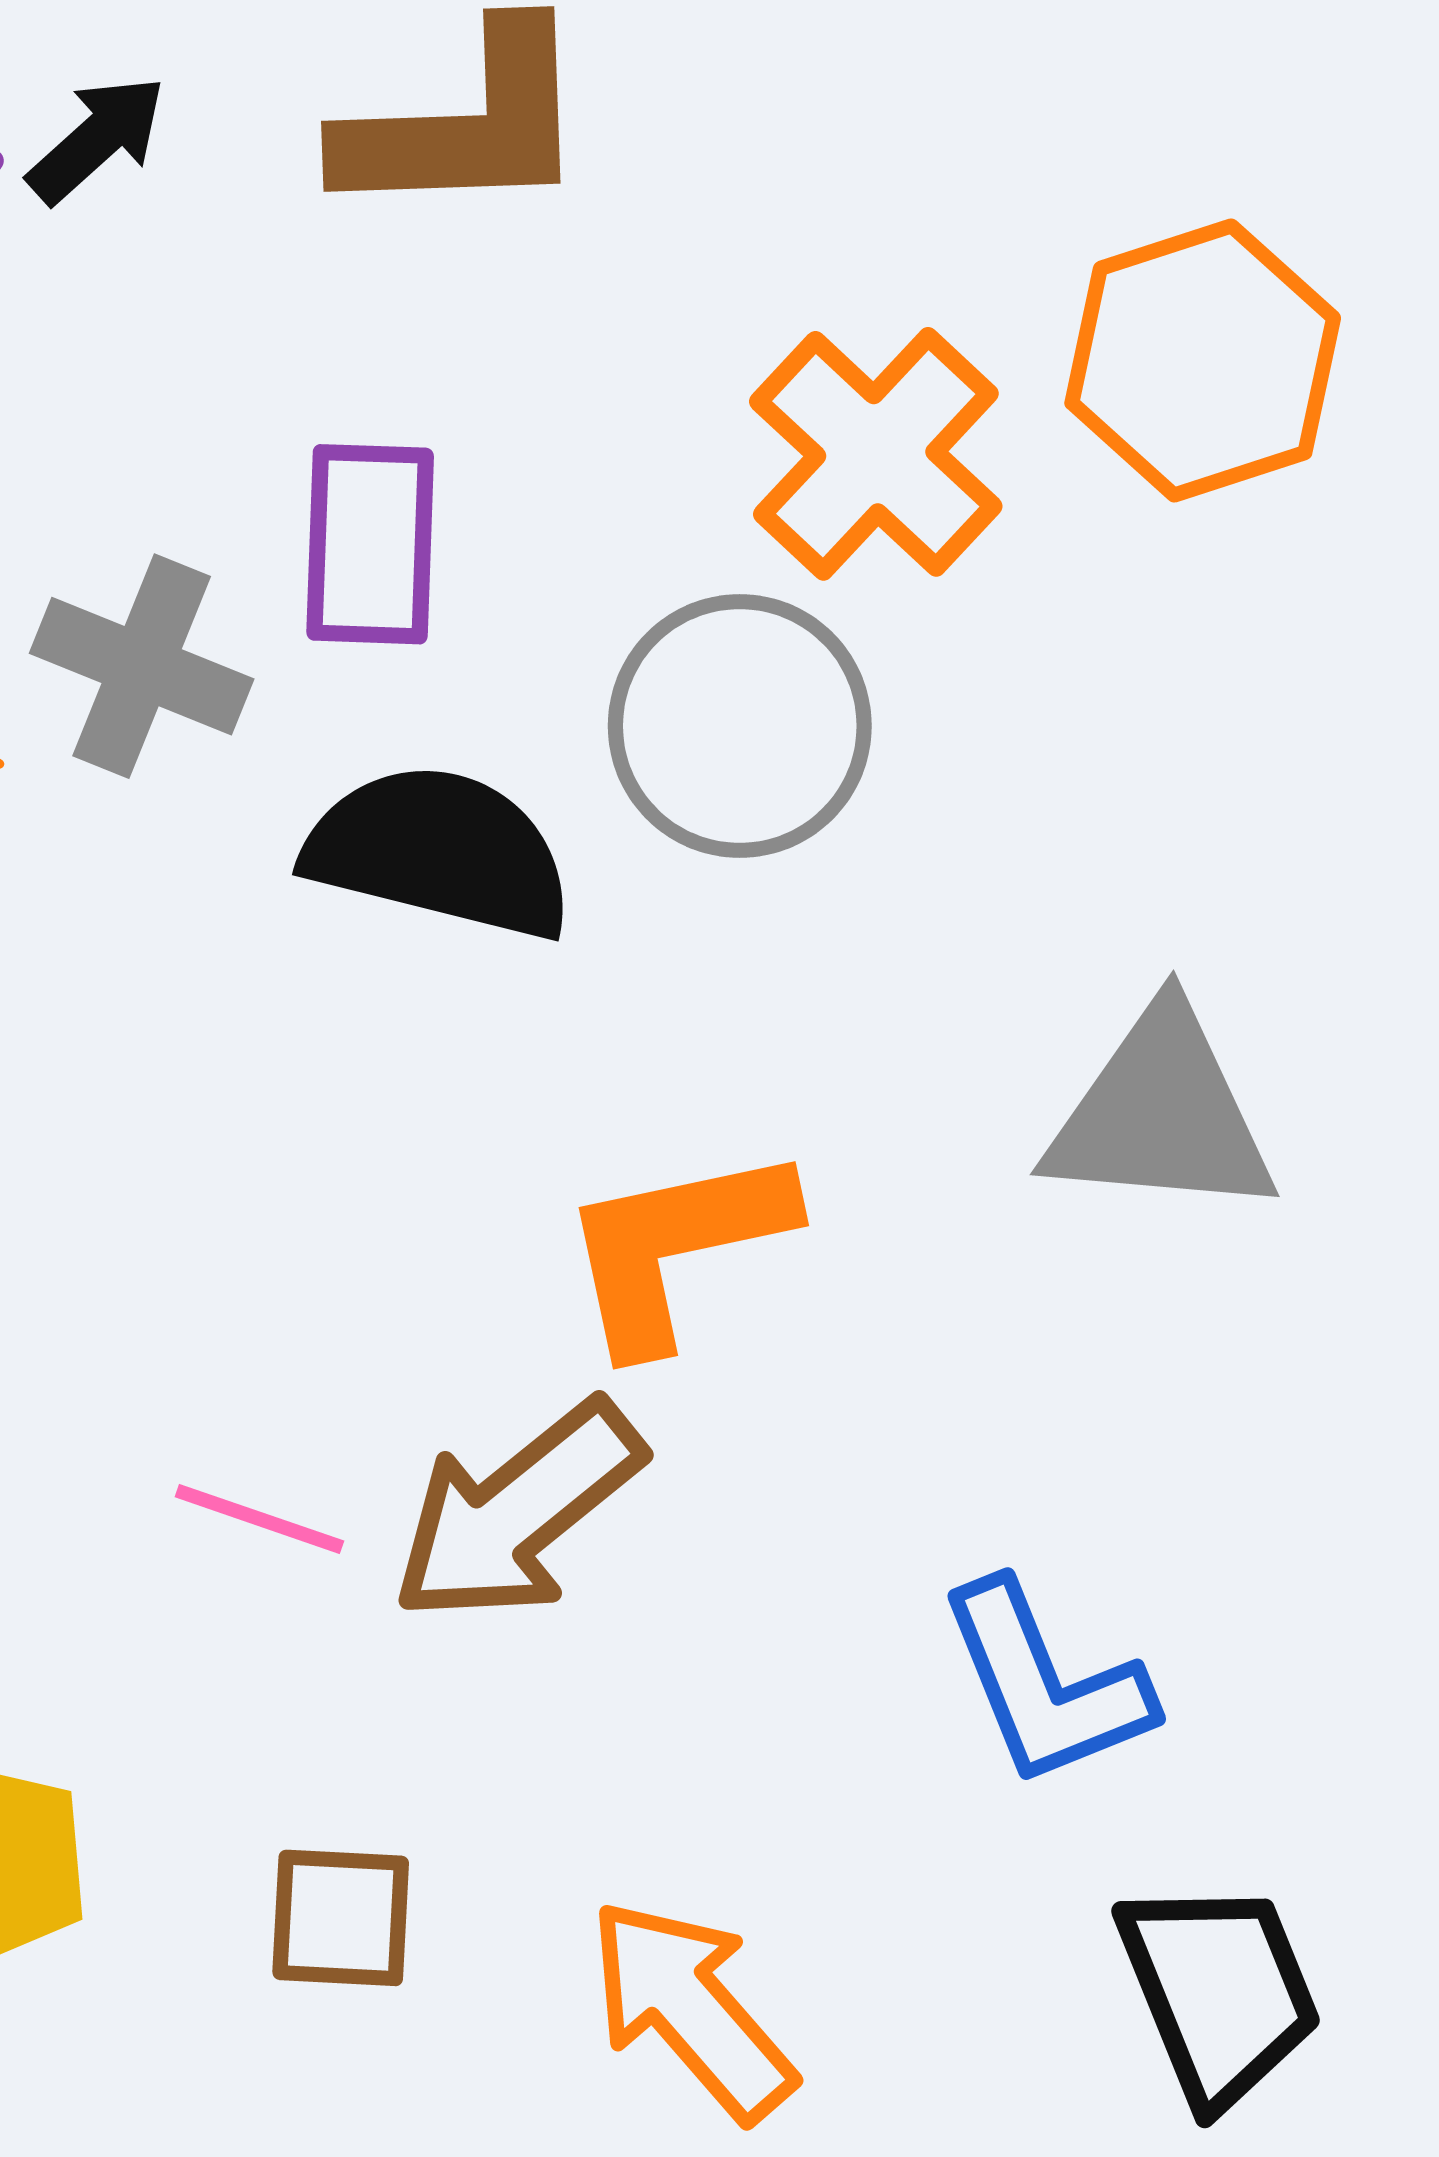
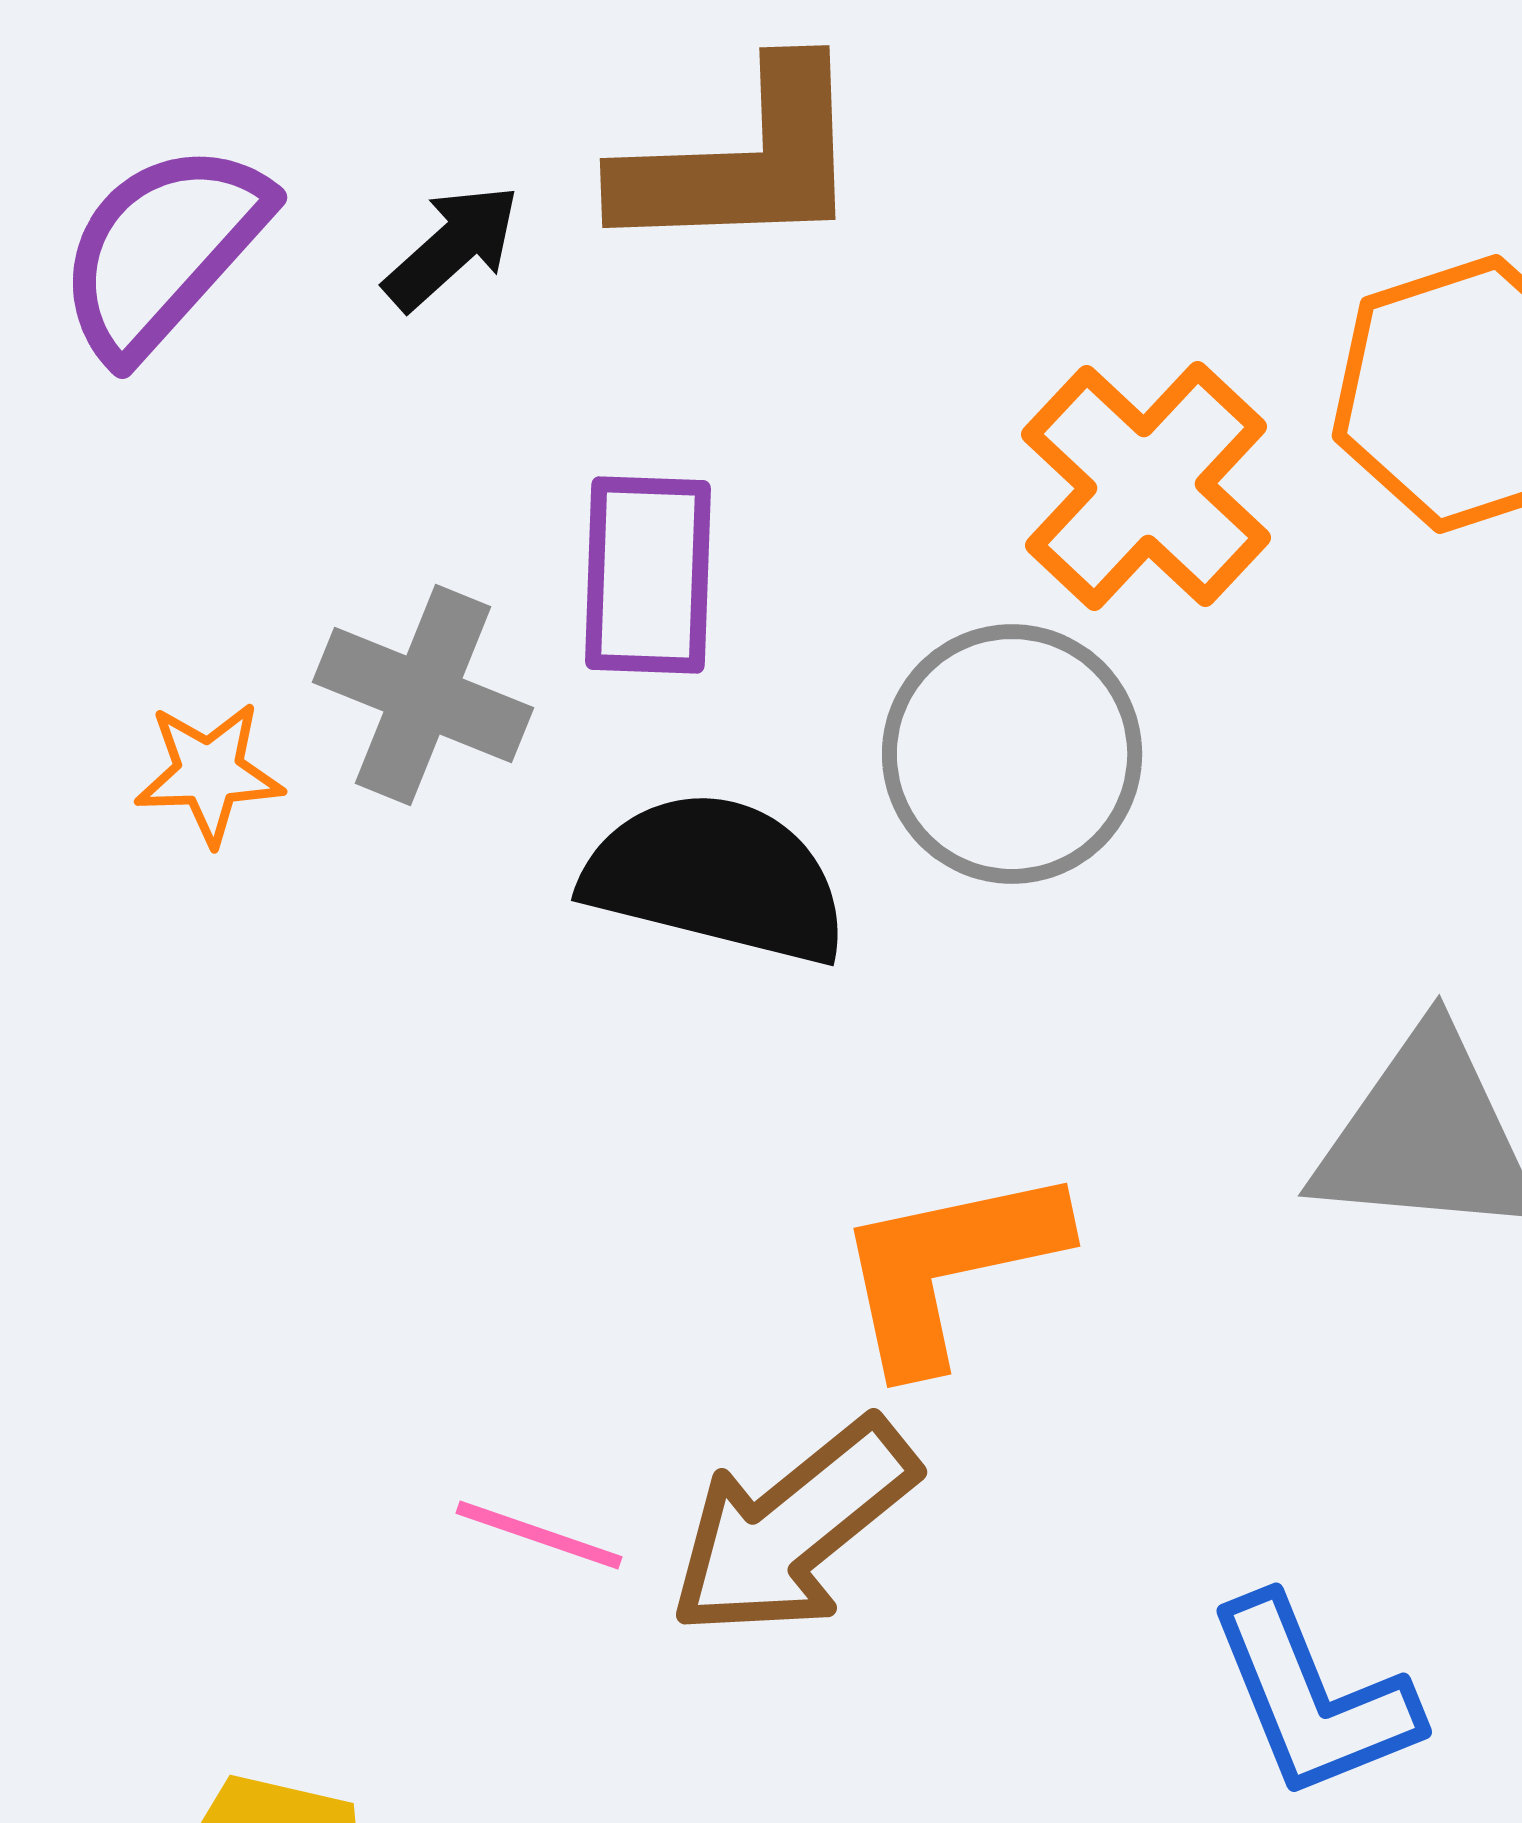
black arrow: (97, 139) -> (452, 247), moved

